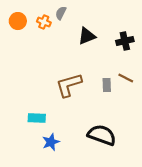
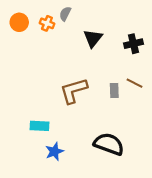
black triangle: (87, 36) -> (93, 38), turned -30

